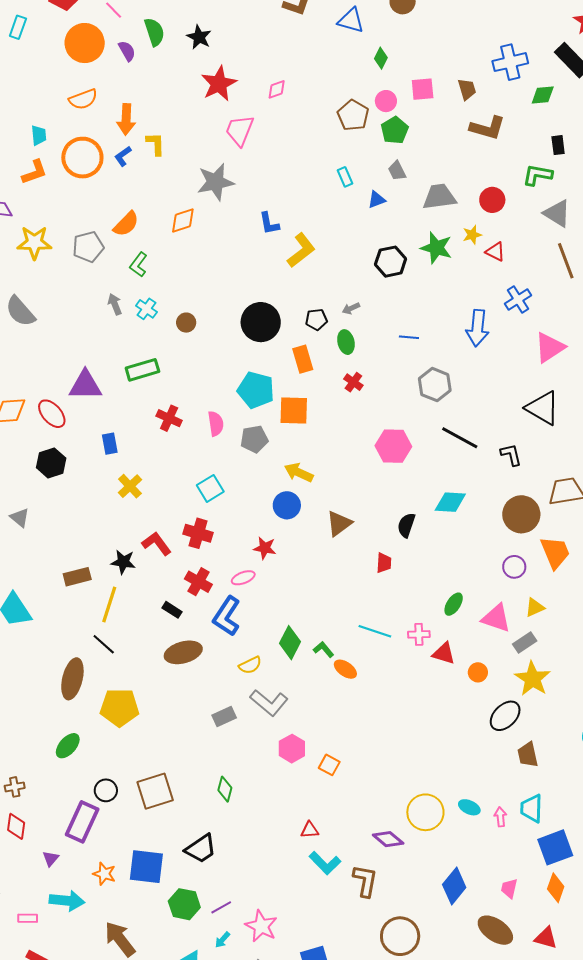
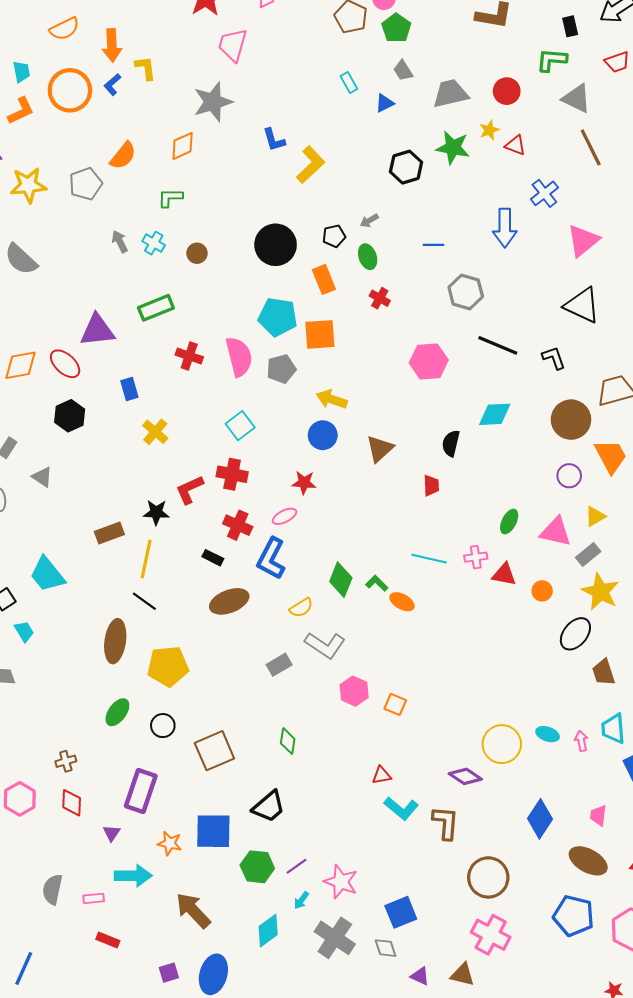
green L-shape: (138, 265) -> (170, 198), moved, turned 60
pink semicircle: (216, 424) -> (239, 357), size x1.5
red L-shape: (157, 544) -> (189, 490), turned -72
black circle: (106, 790) -> (163, 726), moved

